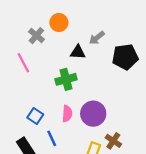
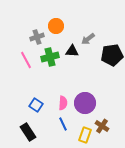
gray cross: (36, 36) -> (37, 37), turned 32
green cross: (66, 79) -> (50, 57), moved
blue line: (52, 138) -> (63, 124), moved

